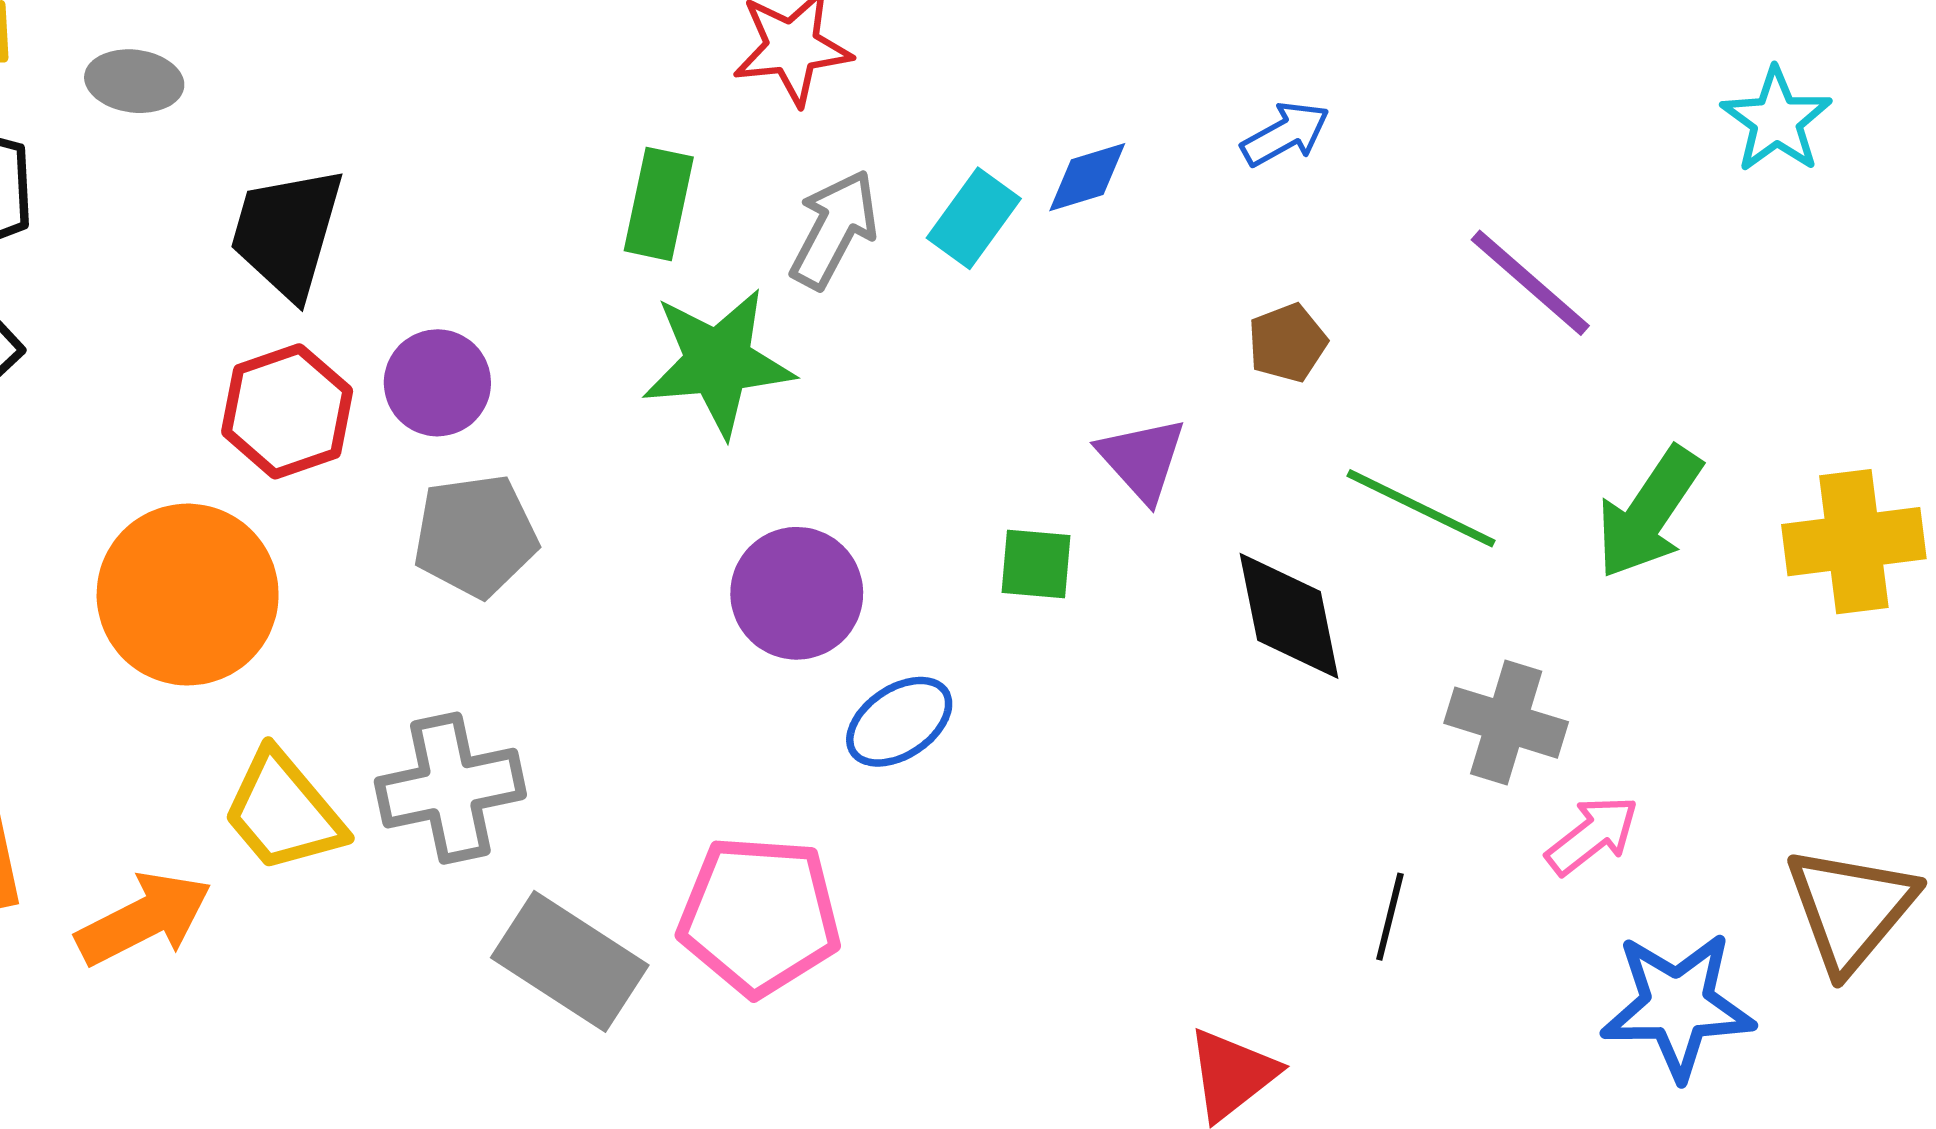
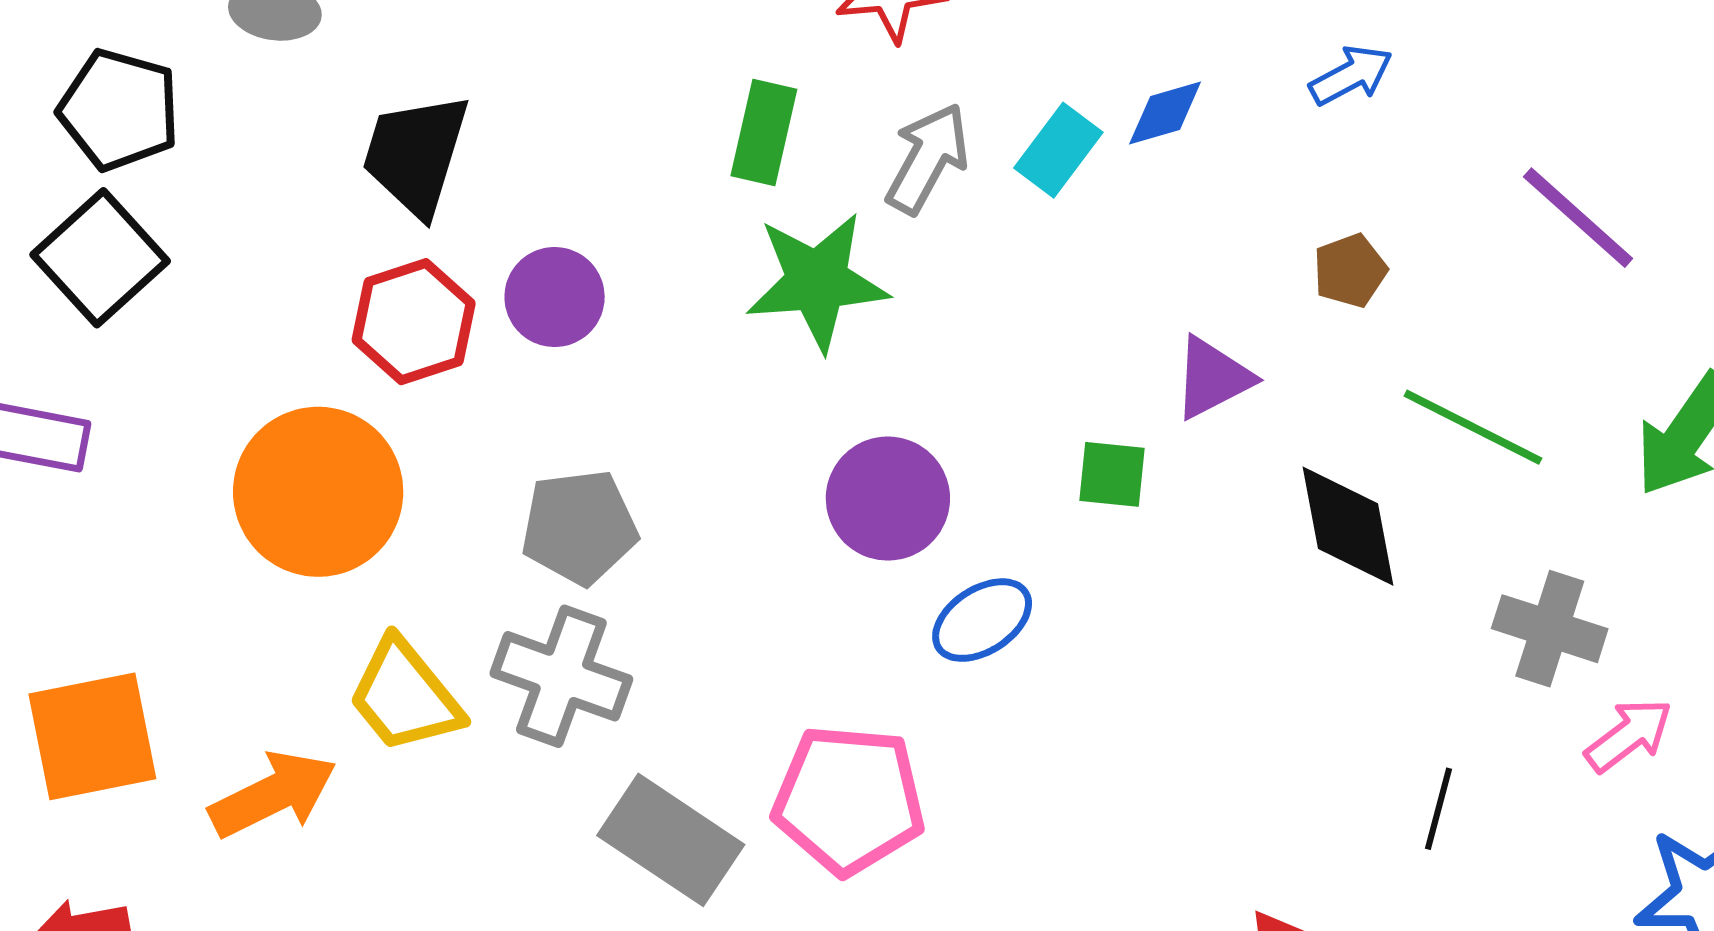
purple triangle: (1142, 459) -> (1213, 378), turned 44
gray pentagon: (475, 536) -> (579, 527), moved
gray cross: (450, 788) -> (561, 676), turned 31

